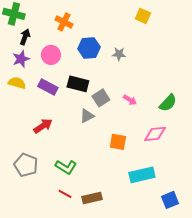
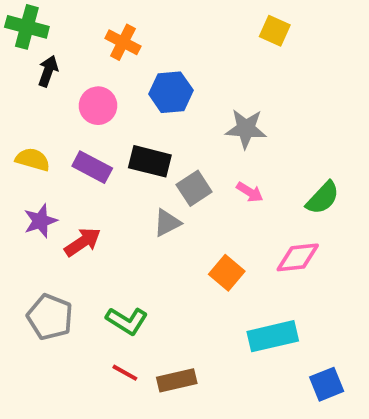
gray star: (119, 54) -> (246, 129), moved, size x1.5
purple star: (21, 59) -> (40, 221), moved
orange square: (118, 142) -> (227, 273), turned 30

